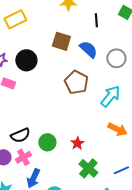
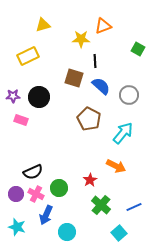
black line: (96, 20) -> (95, 61), moved
orange arrow: (117, 129) -> (116, 166), moved
green circle: (47, 142) -> (59, 188), moved
pink cross: (23, 157) -> (36, 194), turned -35

